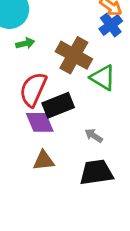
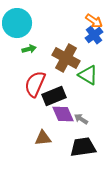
purple diamond: (40, 122) -> (63, 114), moved

